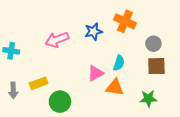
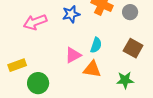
gray circle: (153, 44) -> (130, 12), moved
brown square: (156, 66) -> (133, 48), turned 30

